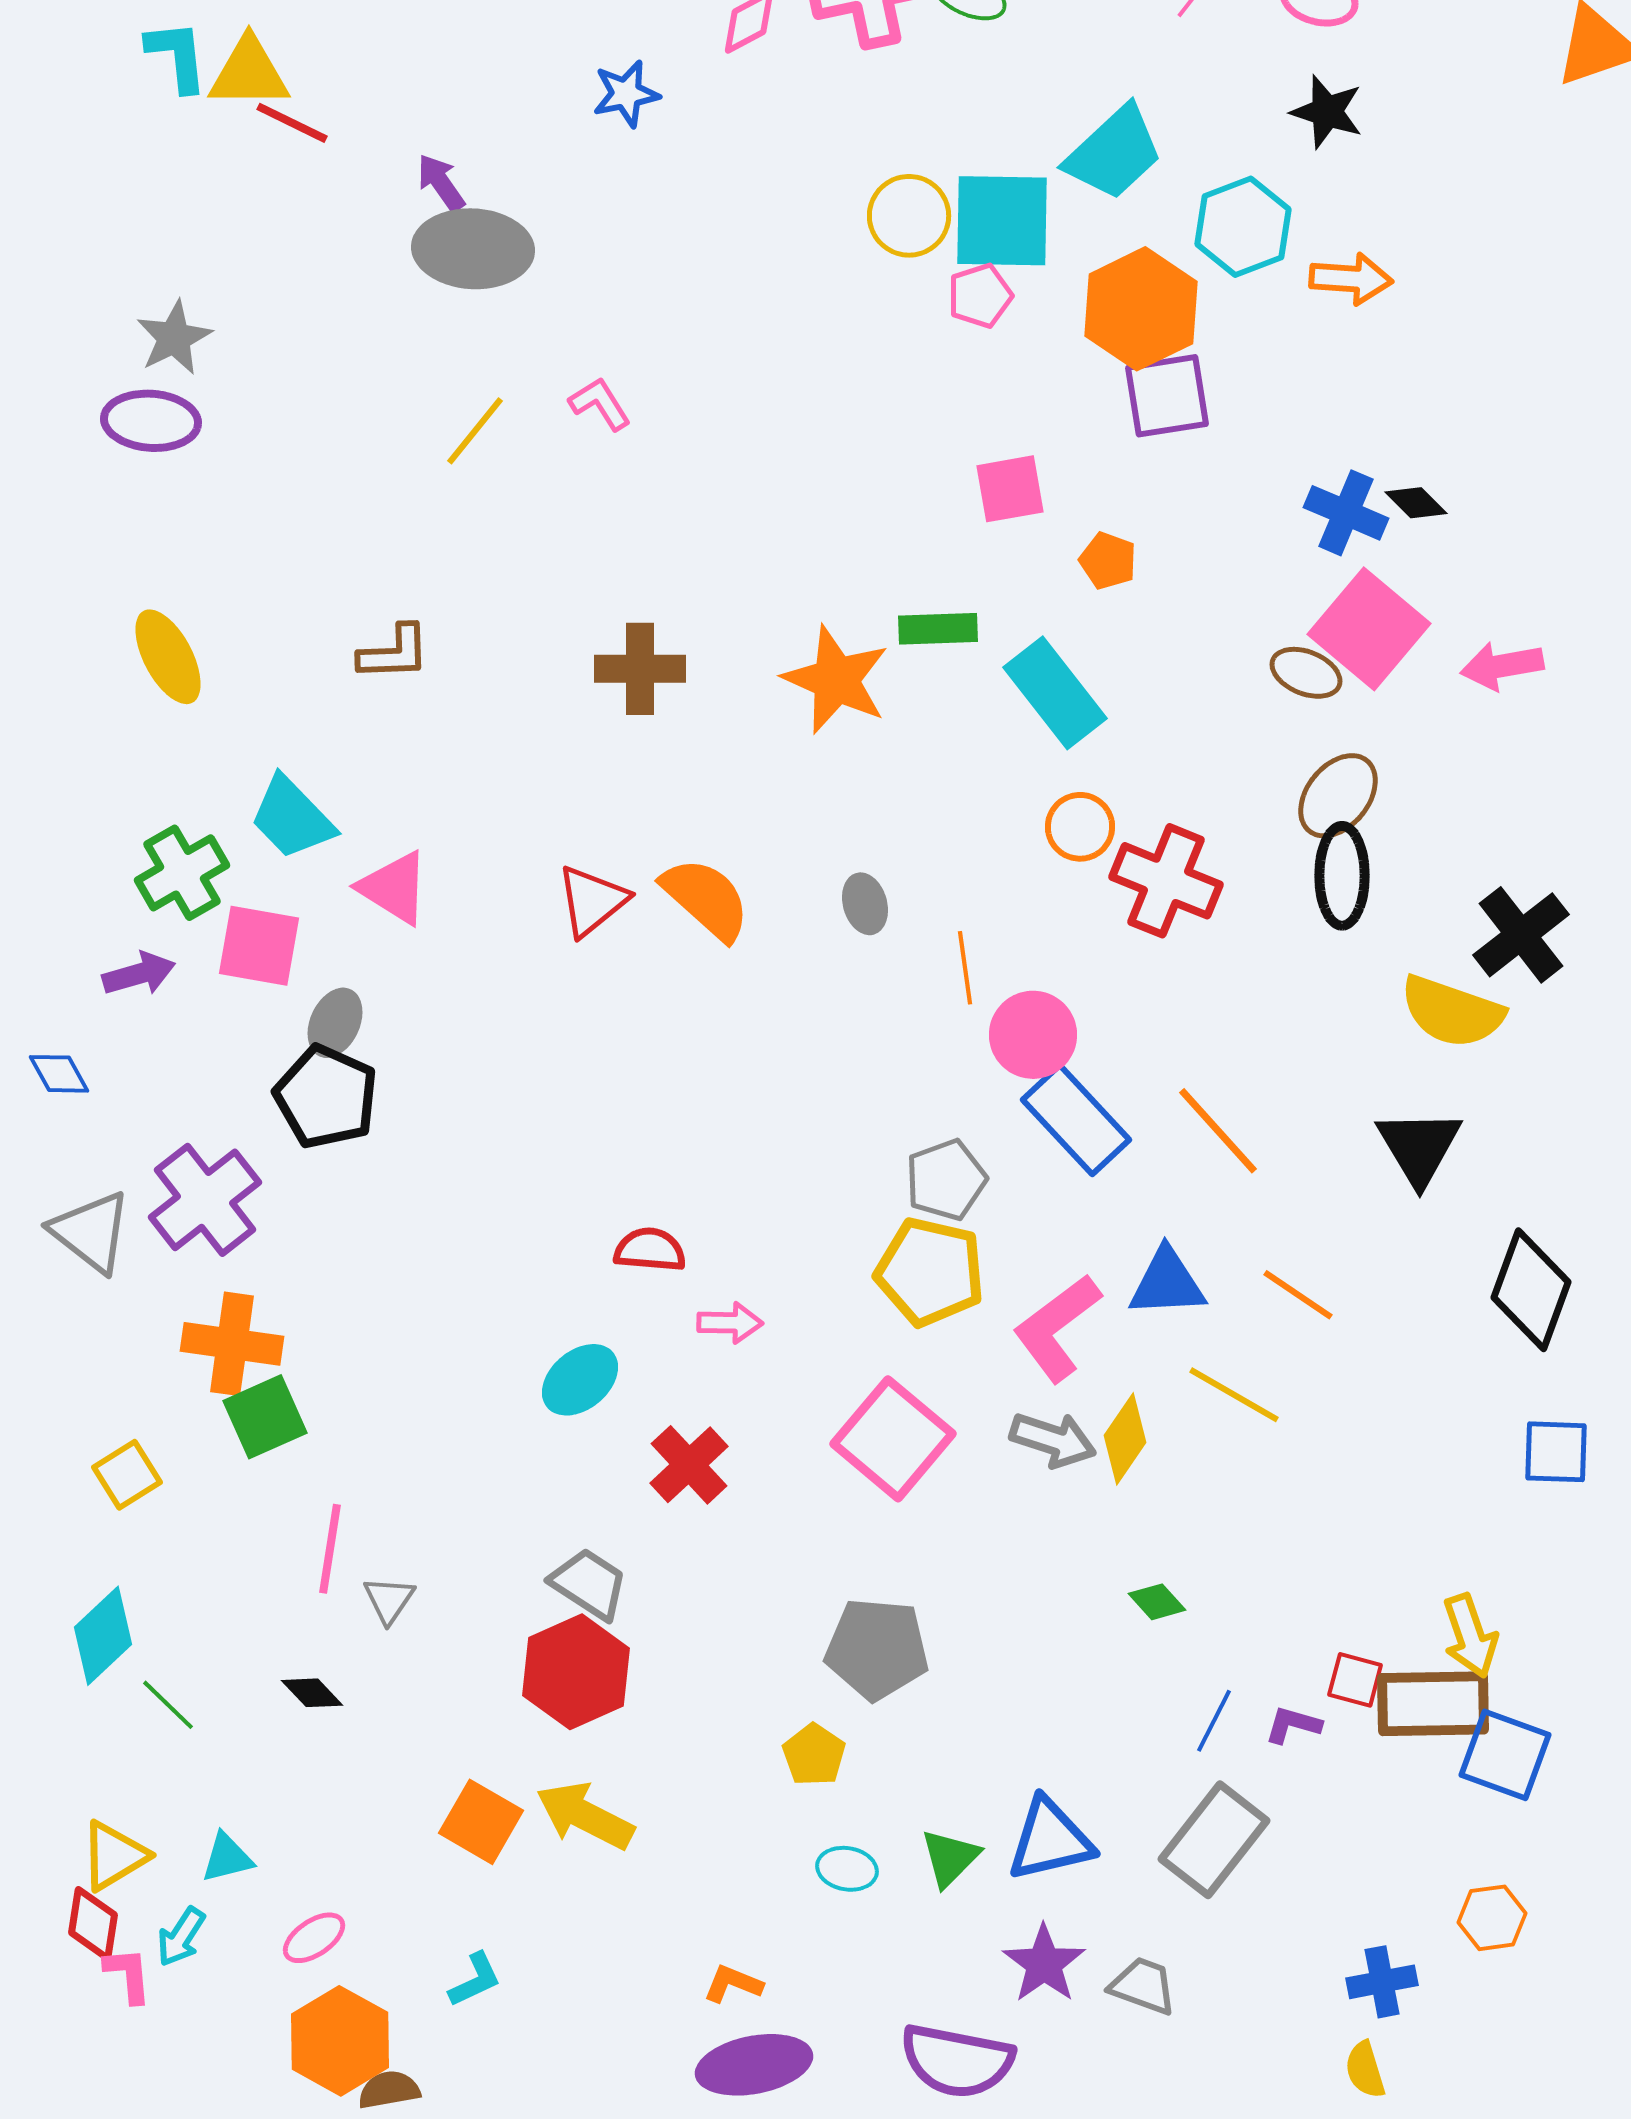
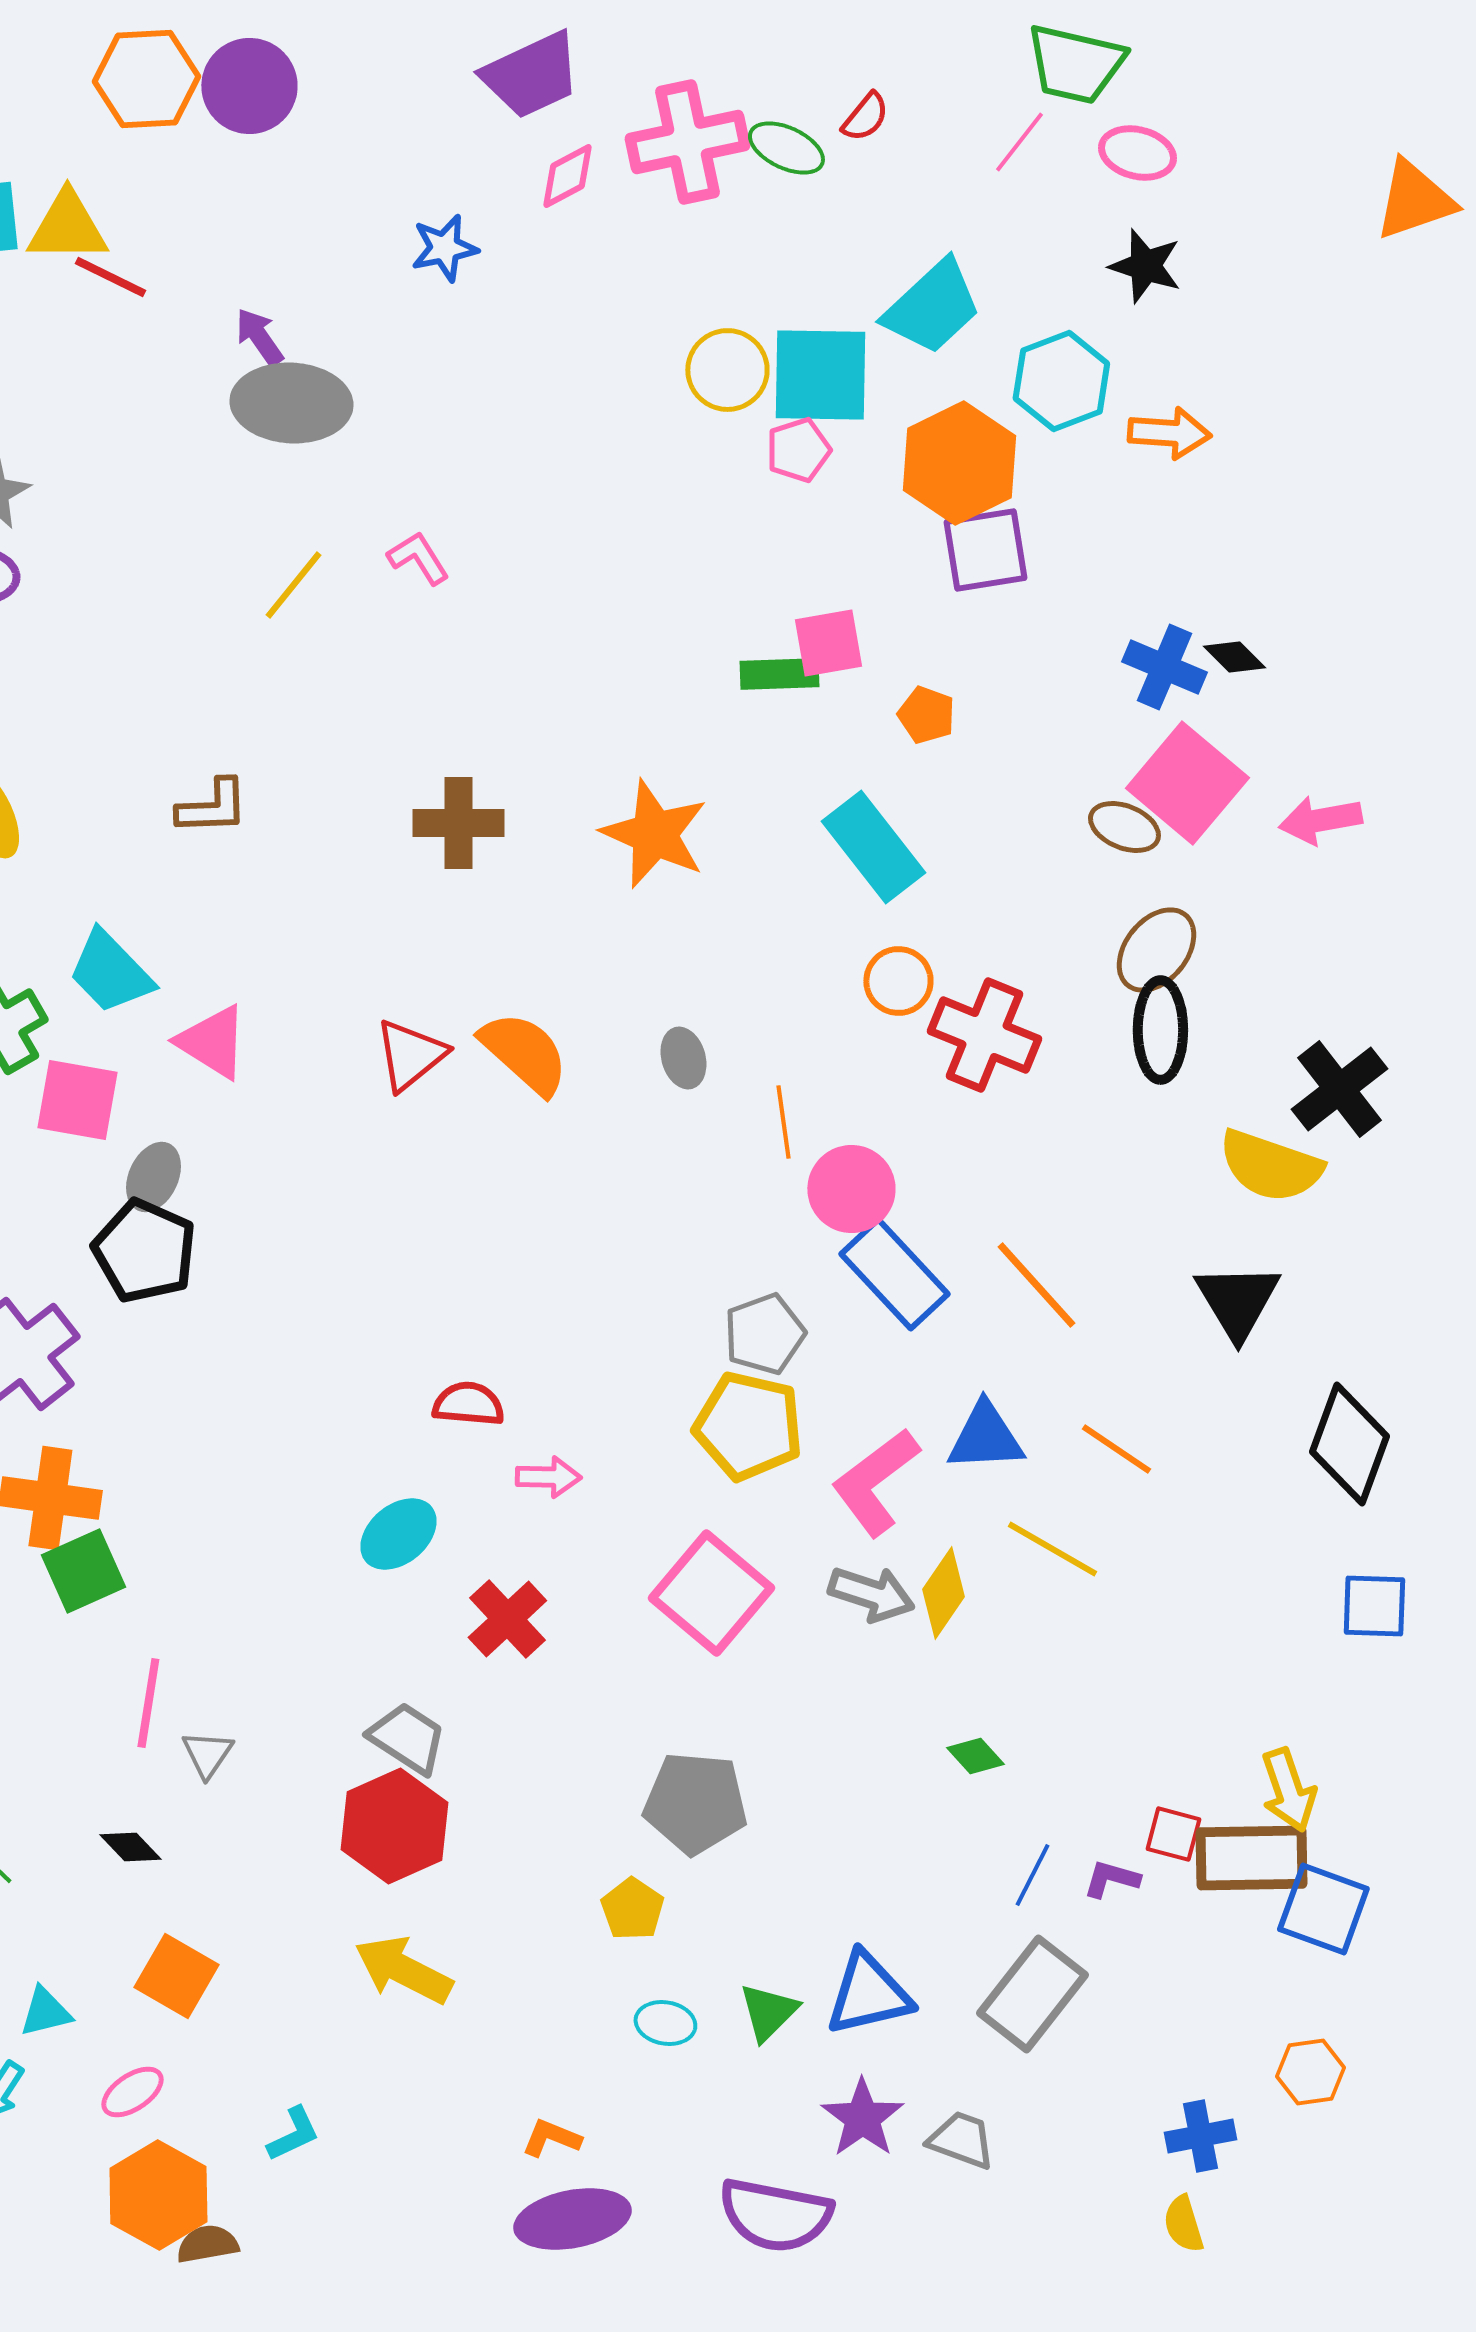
green rectangle: (938, 629) -> (779, 674), moved
orange square: (481, 1822) -> (176, 1976), moved

